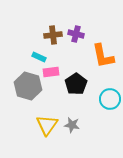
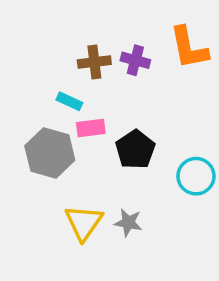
orange L-shape: (103, 56) -> (189, 48), moved

